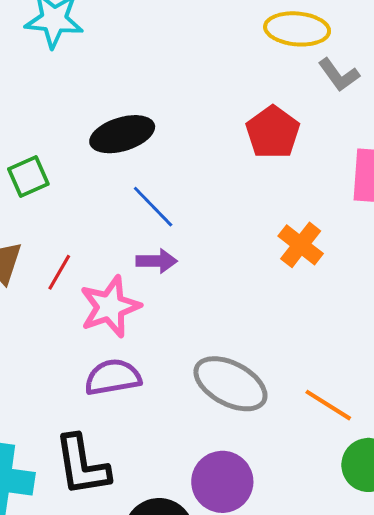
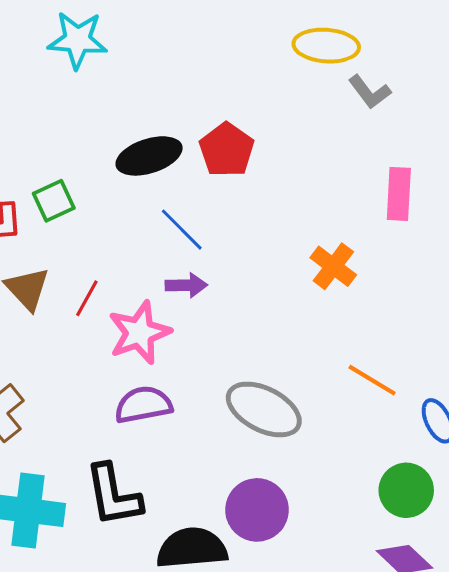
red pentagon: (273, 132) -> (227, 150), moved
orange line: (328, 405) -> (372, 380), moved

